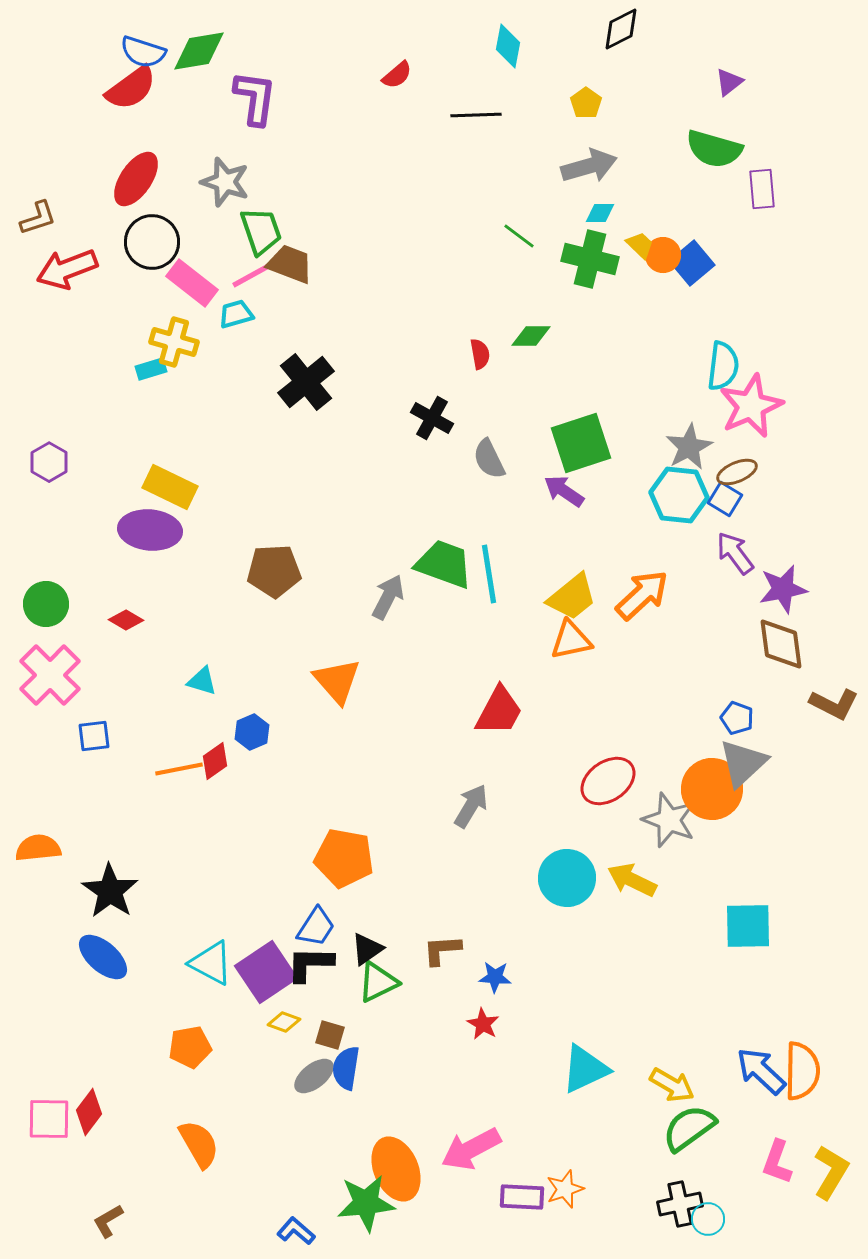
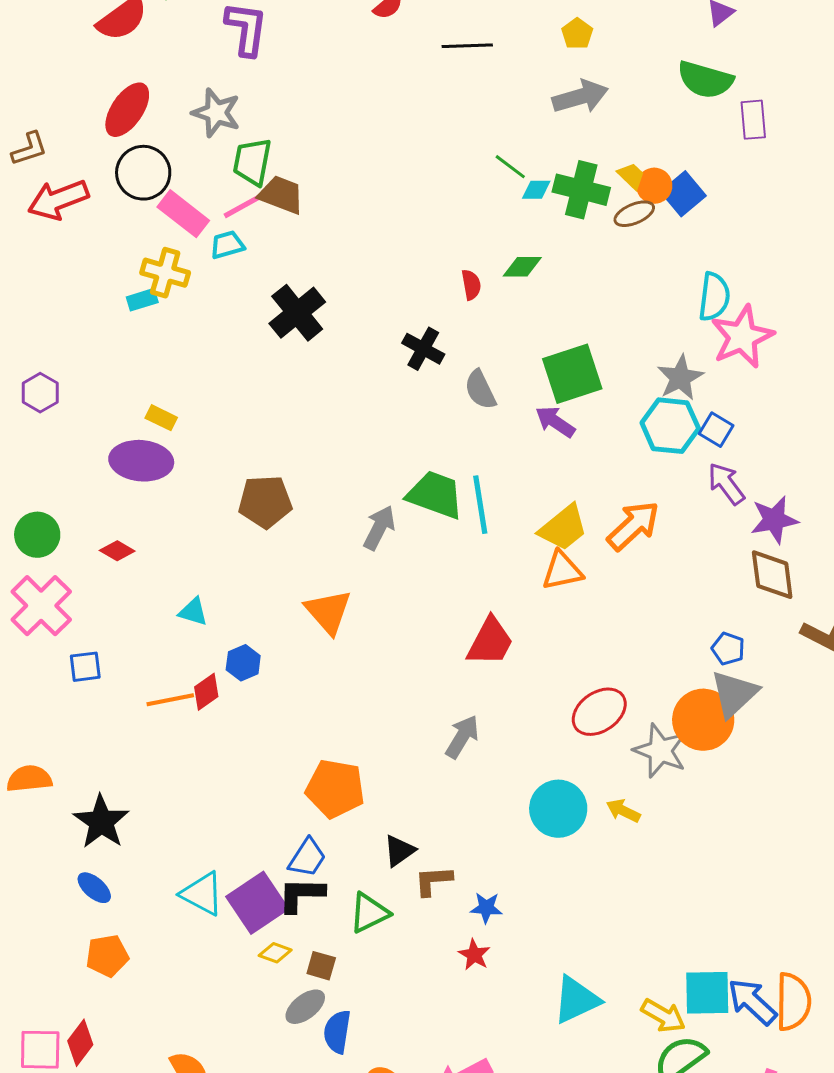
cyan diamond: (600, 213) -> (536, 190), moved
green trapezoid: (261, 231) -> (252, 162), turned -150
brown ellipse: (737, 472) -> (634, 214), moved
yellow rectangle: (170, 487) -> (161, 418), size x0.6
yellow arrow: (632, 880) -> (623, 811), size x0.7
cyan square: (748, 926) -> (707, 993), moved
black triangle: (367, 949) -> (399, 851), moved
blue ellipse: (103, 957) -> (94, 888), size x0.7
orange pentagon: (190, 1047) -> (107, 956), moved
blue semicircle: (346, 1068) -> (337, 1032), moved

